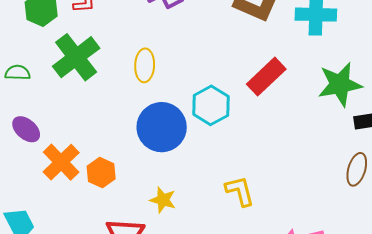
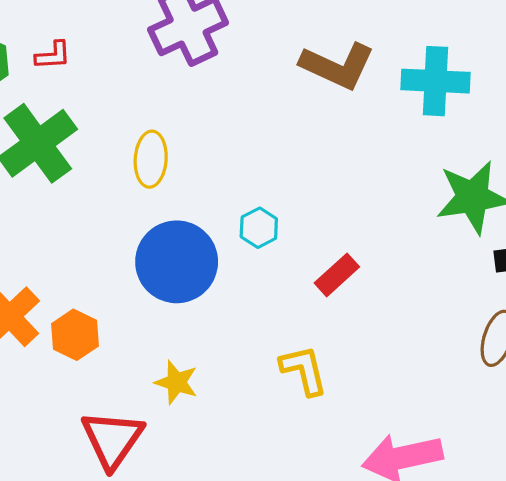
red rectangle: (266, 77) -> (337, 275), moved, size x0.7
cyan hexagon: (211, 105) -> (259, 228), size x0.6

